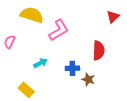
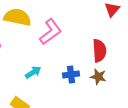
brown star: (88, 79) -> (98, 77), moved

